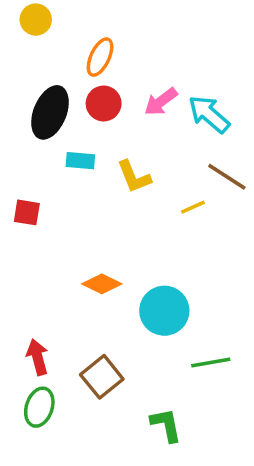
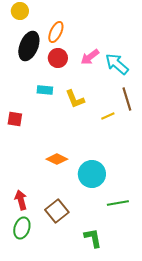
black ellipse: (50, 112) -> (29, 46), moved
brown line: (227, 177) -> (127, 99), turned 40

